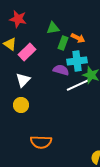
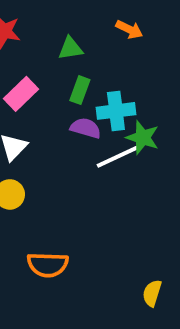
orange arrow: (78, 38) -> (129, 29), moved
green rectangle: (63, 43) -> (80, 90), moved

